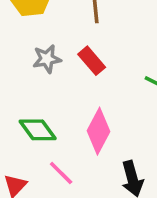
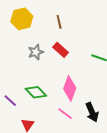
pink line: (61, 173) -> (65, 114), moved

